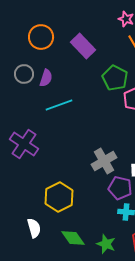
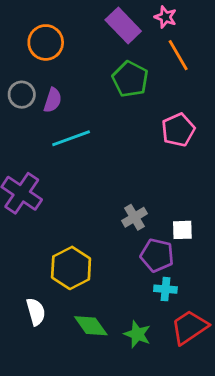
purple rectangle: (83, 46) -> (123, 26), moved
green pentagon: (115, 78) -> (130, 79), moved
gray cross: (104, 161) -> (134, 217), size x0.7

